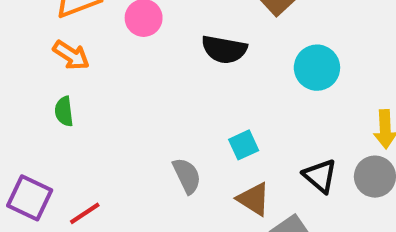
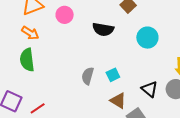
green semicircle: (64, 111) -> (27, 60), size x1.6
gray semicircle: (187, 176) -> (88, 76), moved, turned -138

